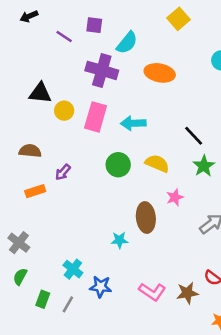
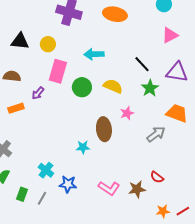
black triangle: (40, 93) -> (20, 41), moved
yellow circle: (64, 111) -> (48, 44), moved
pink rectangle: (96, 117) -> (58, 71), moved

